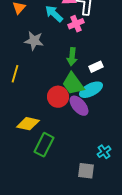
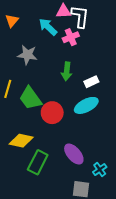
green trapezoid: (73, 84) -> (30, 98), moved
purple ellipse: (79, 106) -> (74, 154), moved

